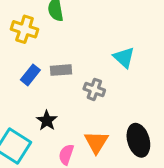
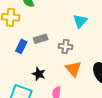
cyan triangle: (124, 58) -> (80, 21), turned 42
orange triangle: (96, 142) -> (73, 69), moved

